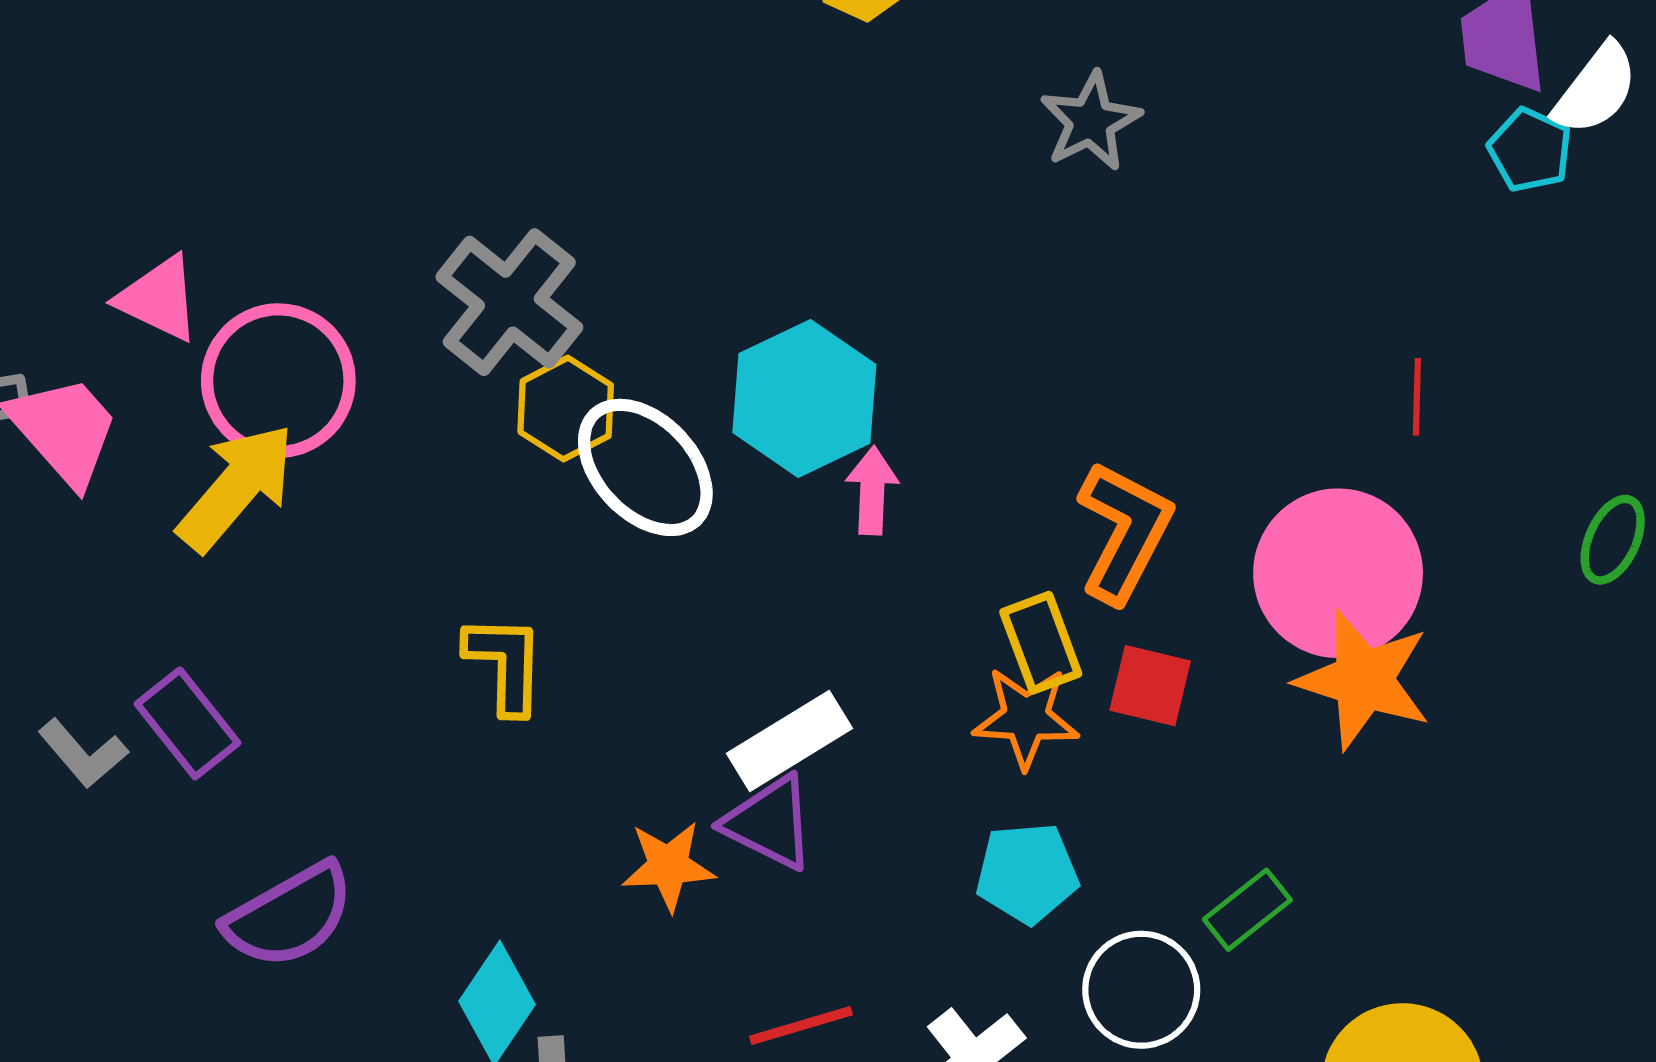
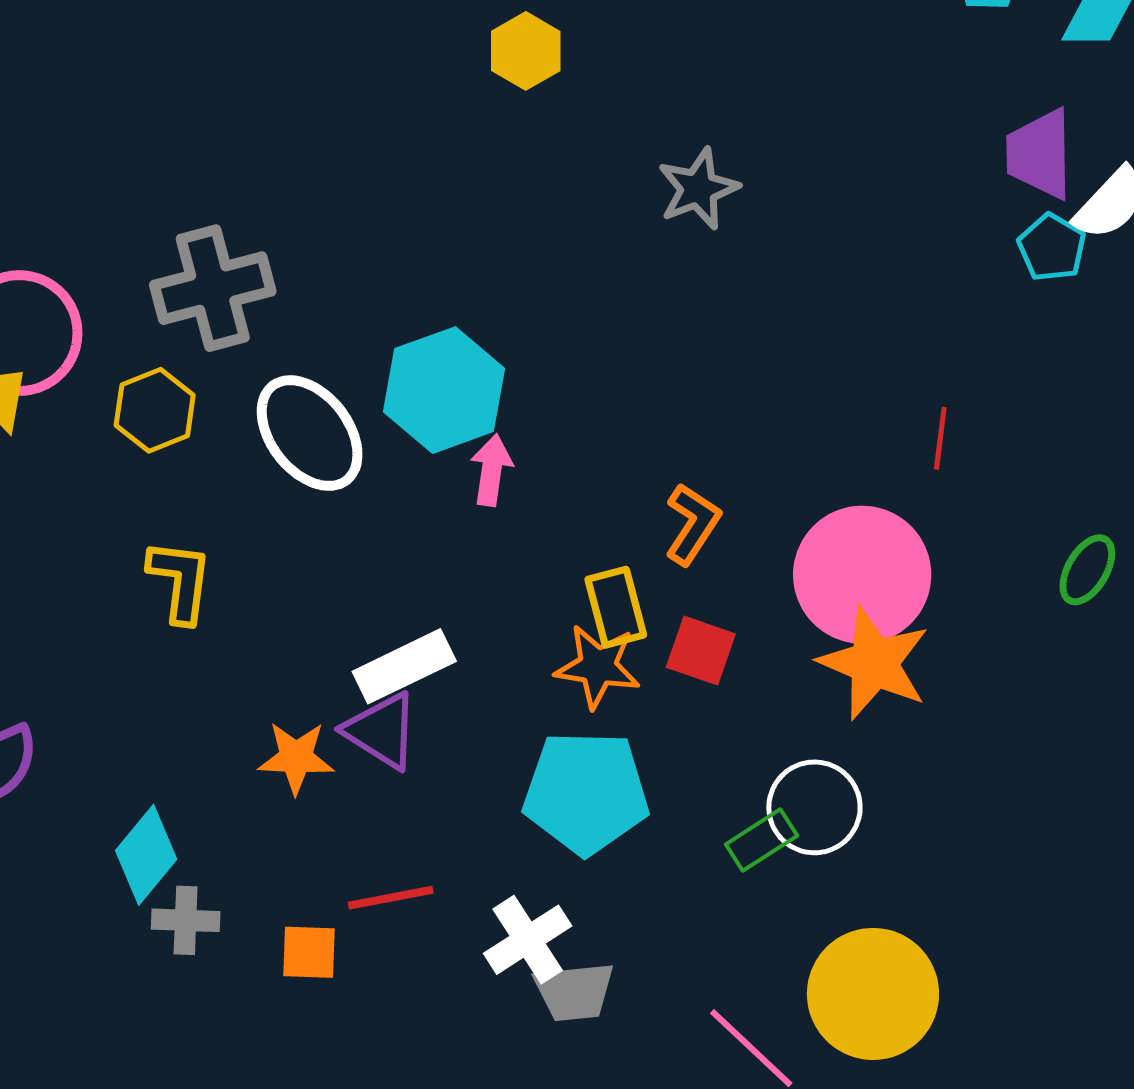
gray cross: (509, 302) -> (213, 288), turned 31
yellow hexagon: (566, 409) -> (155, 410), moved
orange L-shape: (1124, 532) -> (692, 524), size x0.7
cyan pentagon: (1027, 873) -> (586, 793), size x1.5
white circle: (1141, 990) -> (814, 807), moved

